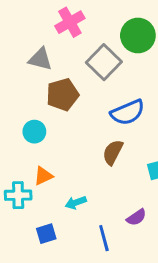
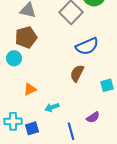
brown pentagon: (62, 95) -> (26, 37), moved
cyan circle: (34, 132) -> (14, 58), moved
cyan cross: (18, 195) -> (13, 121), moved

